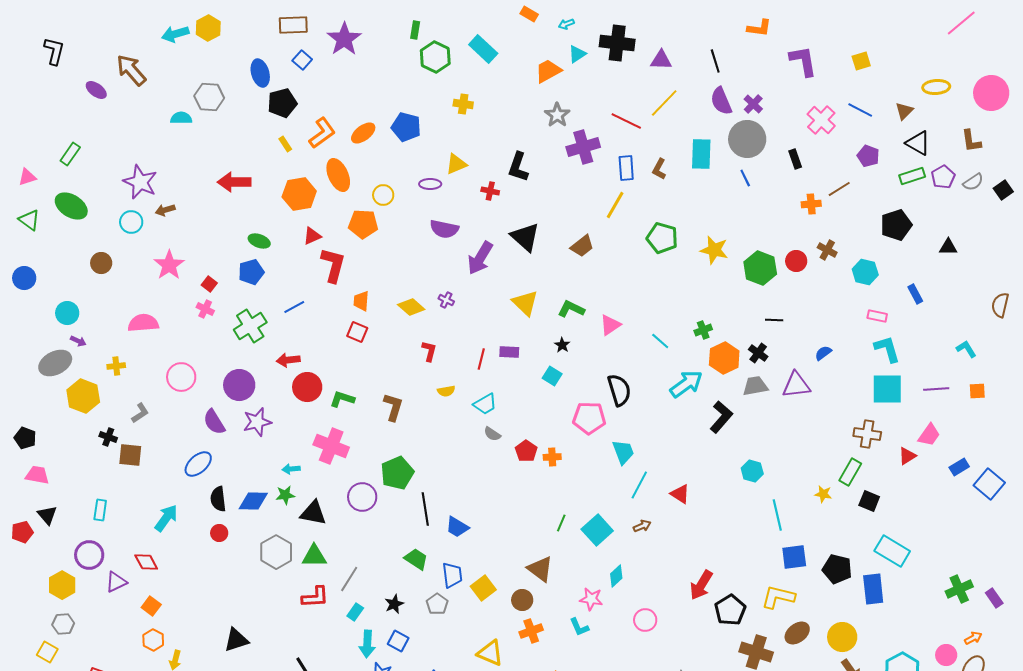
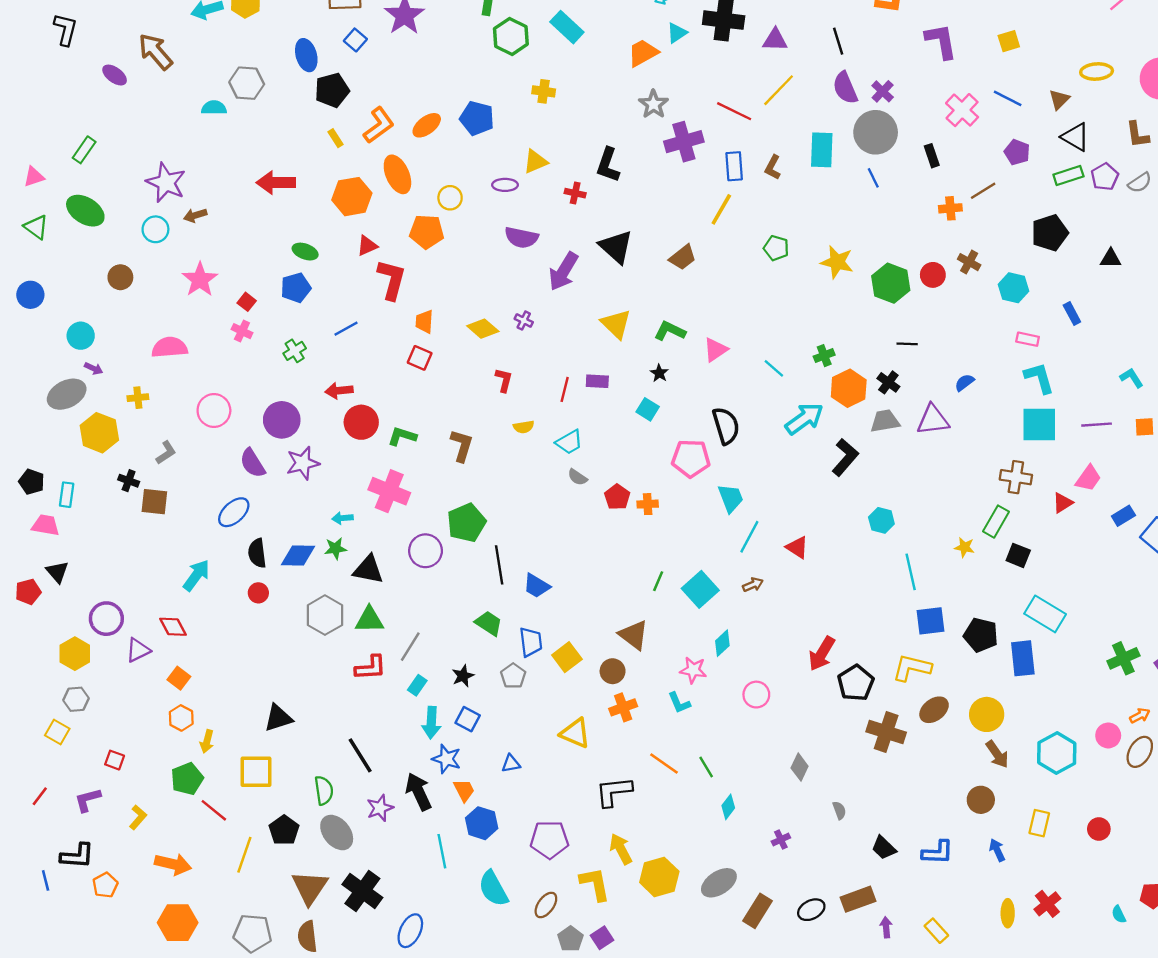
green pentagon: (662, 238) -> (776, 248), size x0.7
green cross: (250, 326) -> (295, 351), size x0.6
cyan rectangle: (100, 510) -> (67, 495), moved

